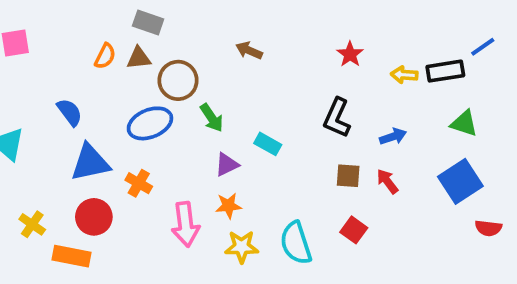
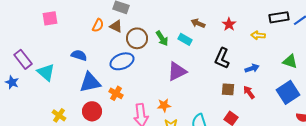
brown arrow: (249, 50) -> (198, 23), moved
brown triangle: (139, 58) -> (116, 26), turned 32
black rectangle: (445, 71) -> (279, 17), moved
blue semicircle: (70, 112) -> (79, 55), turned -35
green arrow: (212, 118) -> (162, 38), moved
cyan rectangle: (268, 144) -> (185, 39), moved
purple triangle: (227, 165) -> (177, 71), moved, size x1.5

